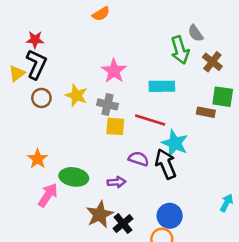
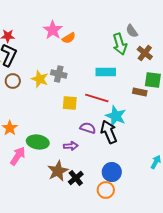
orange semicircle: (101, 14) -> (69, 38), moved
pink star: (114, 71) -> (53, 30), moved
gray cross: (107, 104) -> (59, 74), moved

